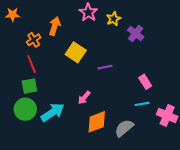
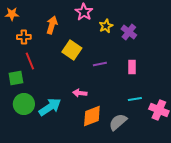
yellow star: (114, 19) -> (106, 26), moved
orange cross: (34, 40) -> (24, 37), moved, turned 32
pink rectangle: (145, 82) -> (132, 67), moved, turned 32
green square: (29, 86) -> (16, 78), moved
pink arrow: (84, 98) -> (80, 93), turned 56

